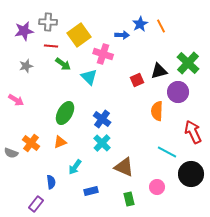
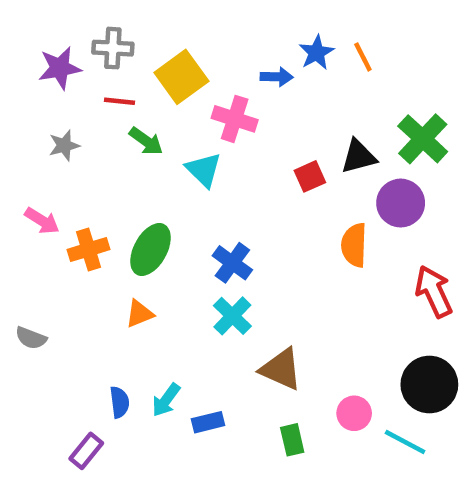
orange cross: (31, 143) -> (89, 250), moved, turned 36
cyan line: (167, 152) -> (405, 442), moved
cyan arrow: (75, 167) -> (166, 400), moved

